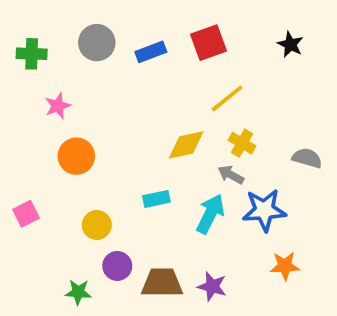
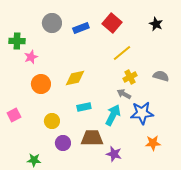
red square: (208, 43) -> (112, 23), turned -30
green cross: (32, 54) -> (17, 41), moved
yellow cross: (242, 143) -> (130, 77), turned 32
yellow diamond: (186, 145) -> (75, 78), moved
gray semicircle: (307, 158) -> (161, 76), moved
brown trapezoid: (162, 283) -> (92, 138), moved
green star: (78, 292) -> (34, 160), moved

